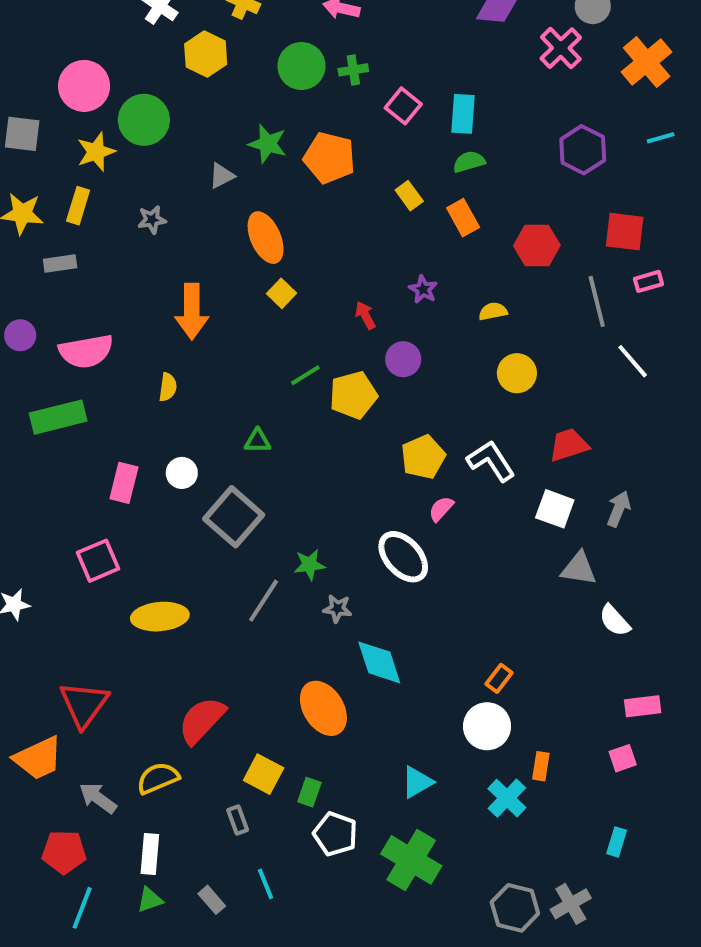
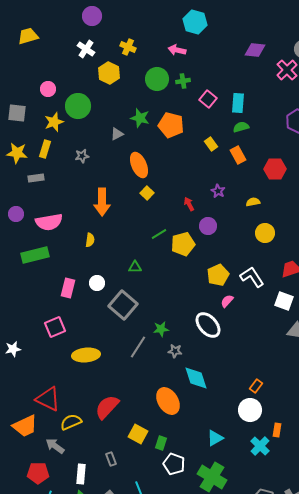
pink circle: (84, 86) -> (48, 89), size x0.6
red triangle: (84, 704) -> (48, 399), turned -40
yellow semicircle: (158, 778) -> (71, 422), moved
gray rectangle: (238, 820) -> (111, 459), moved

